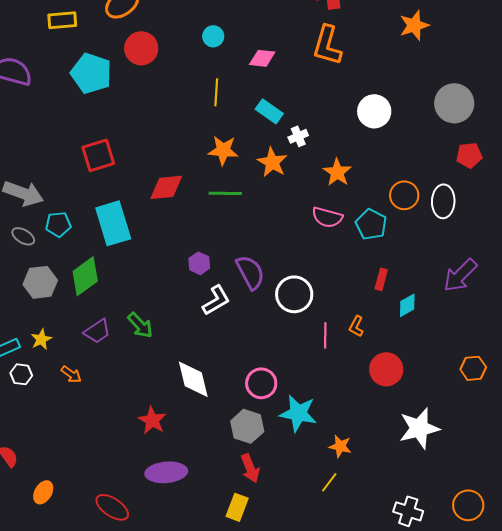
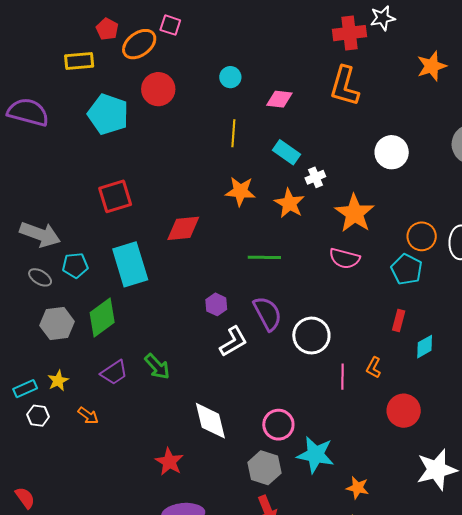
orange star: (337, 172) -> (355, 213), size x1.4
green line: (225, 193) -> (264, 257), moved
cyan pentagon: (371, 224) -> (407, 269), moved

